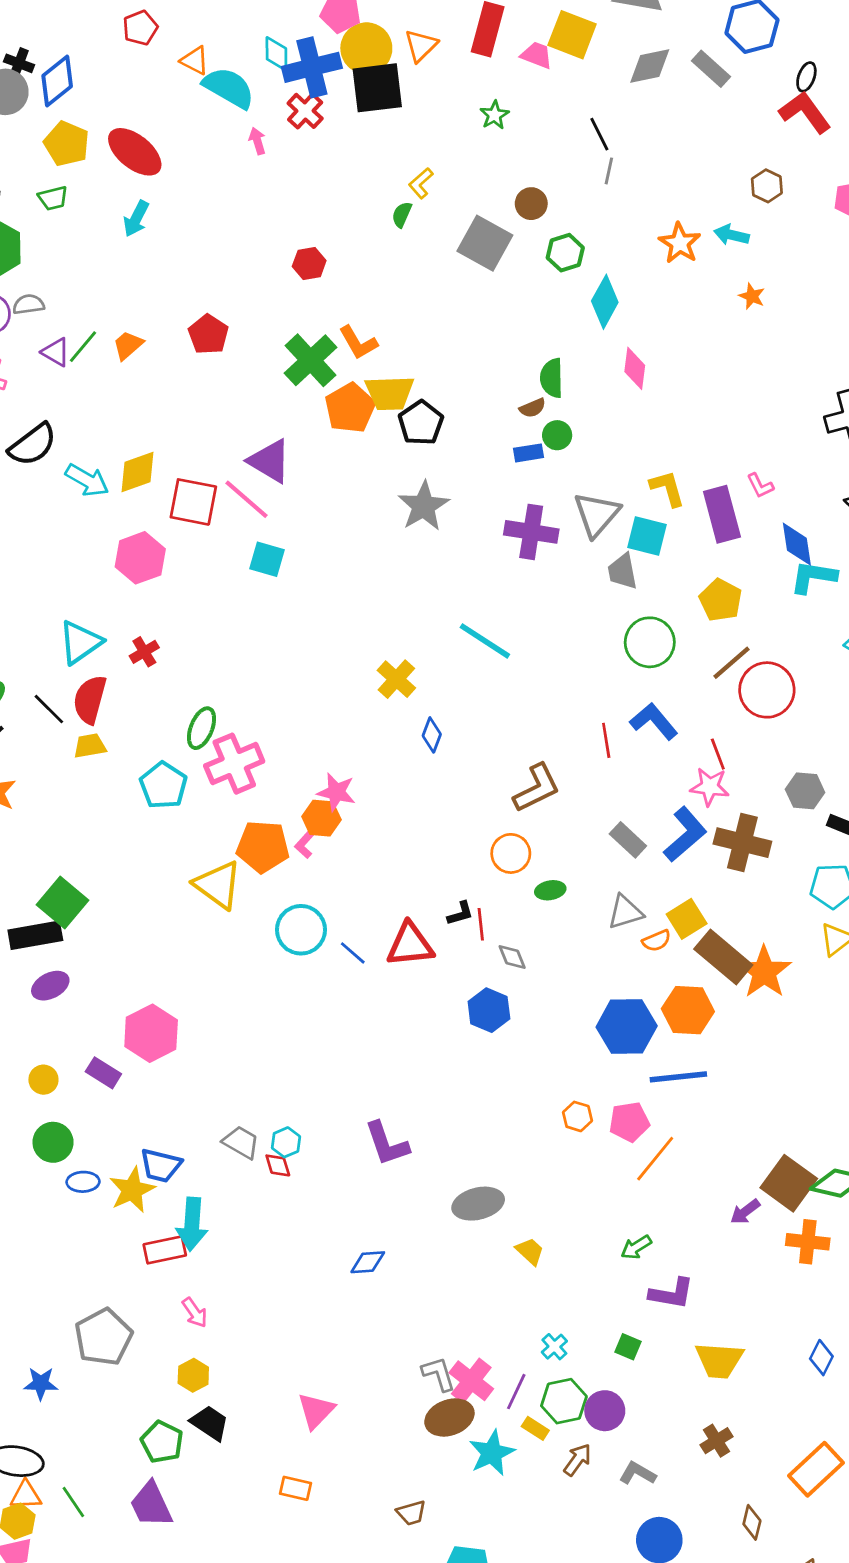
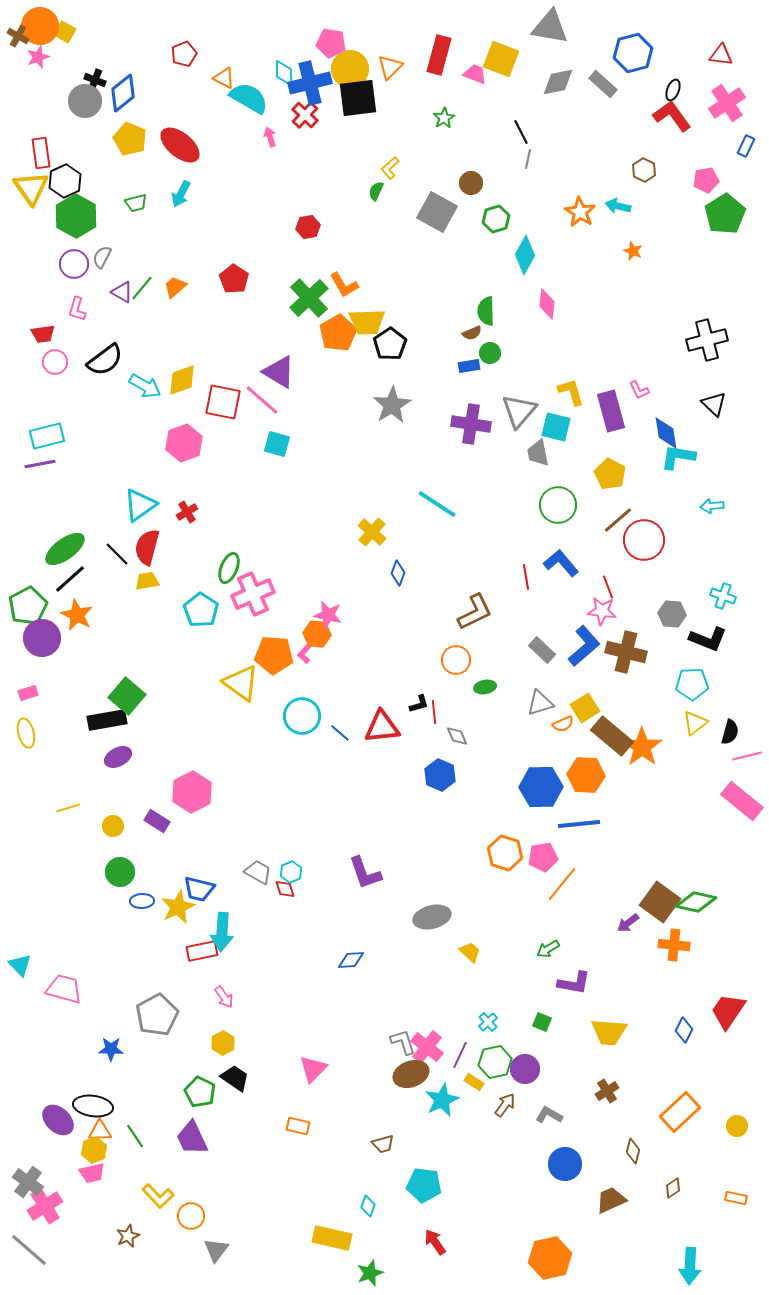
green trapezoid: (53, 198) -> (136, 203), moved
gray semicircle: (28, 304) -> (102, 257), turned -55
orange hexagon: (578, 1116) -> (505, 853), size x1.6

